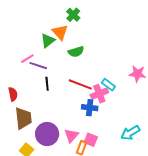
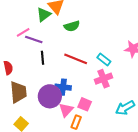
pink cross: (99, 94) -> (103, 79), moved
blue cross: (90, 108) -> (63, 87), moved
purple circle: (47, 134) -> (50, 96), moved
pink square: (91, 140) -> (85, 104), moved

